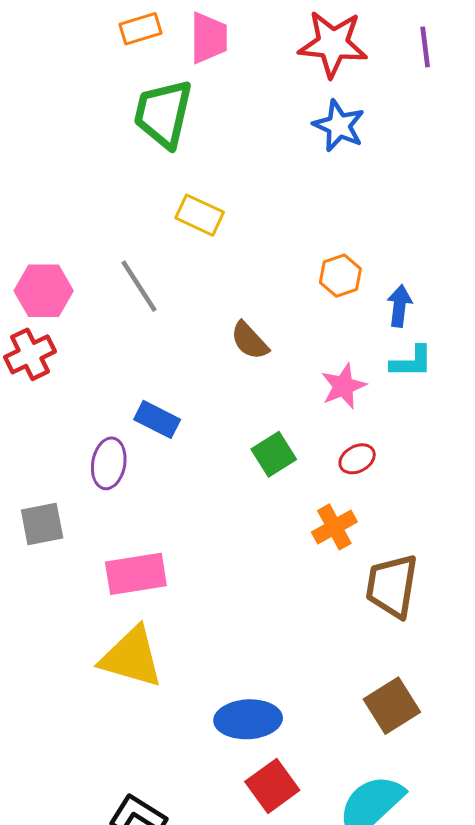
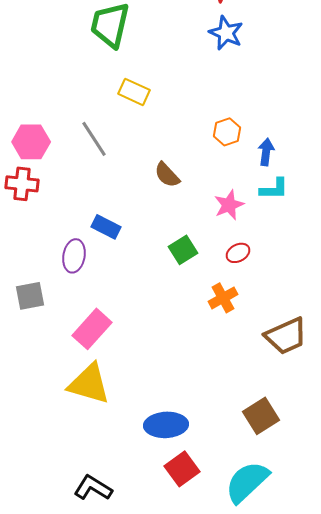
red cross: (30, 354) -> (22, 184), turned 32
pink rectangle: (136, 574) -> (92, 329), turned -39
brown trapezoid: (392, 586) -> (286, 336), moved, turned -123

